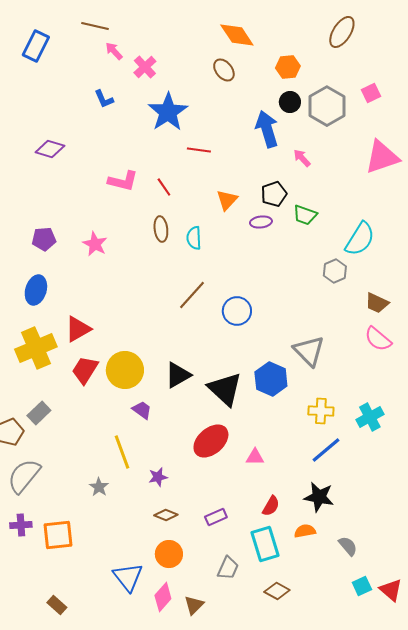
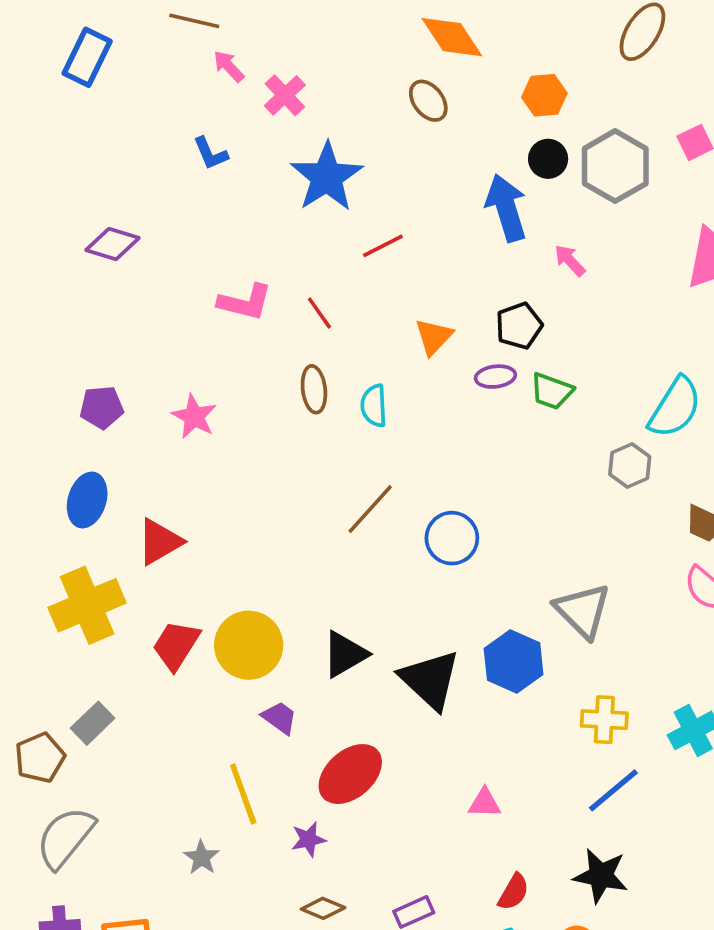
red line: (199, 150) -> (383, 246), turned -35
green trapezoid: (305, 215) -> (552, 391), moved
red triangle: (78, 329) -> (160, 542), moved
red ellipse: (211, 441) -> (350, 774), moved

